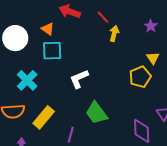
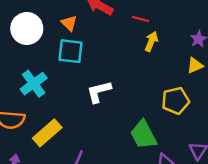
red line: (103, 17) -> (141, 19), turned -40
yellow triangle: (153, 58) -> (195, 65), moved, turned 32
green trapezoid: (96, 113) -> (143, 135), moved

